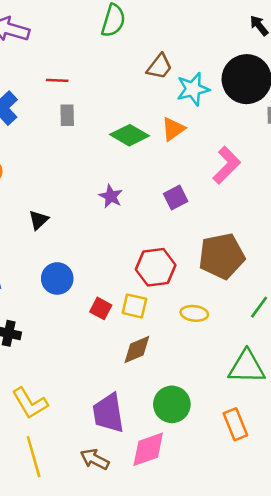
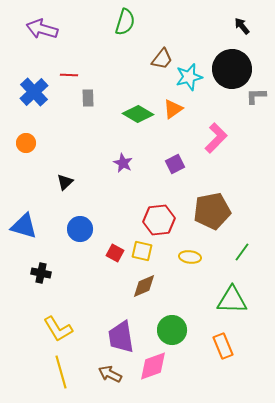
red line: (57, 80) -> (69, 75), moved

